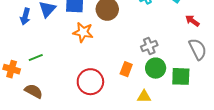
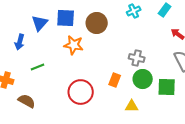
blue arrow: (25, 17) -> (20, 42), moved
gray cross: (149, 46) -> (137, 58), turned 35
green line: (36, 58) -> (38, 67), moved

